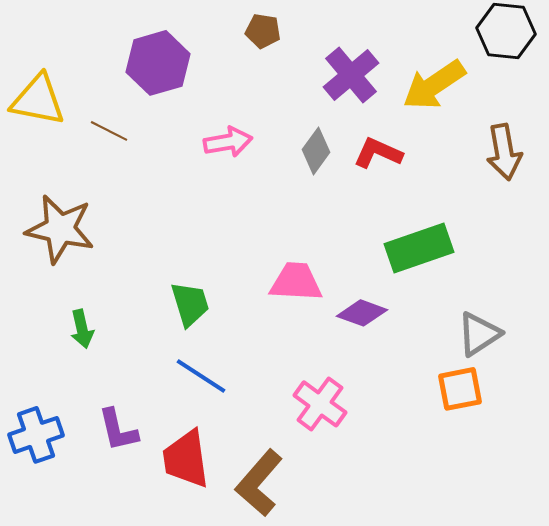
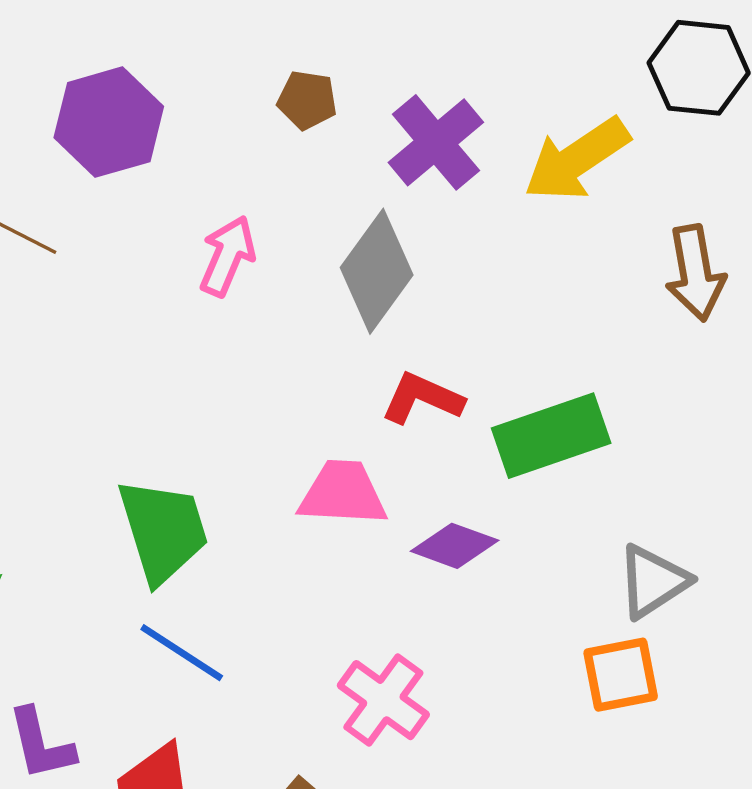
brown pentagon: (263, 31) -> (307, 100), moved
pink arrow: (228, 142) -> (227, 256), turned -57
gray diamond: (316, 151) -> (377, 271), size x1.5
red L-shape: (378, 153) -> (422, 398), moved
green trapezoid: (190, 304) -> (163, 531), size x1.4

